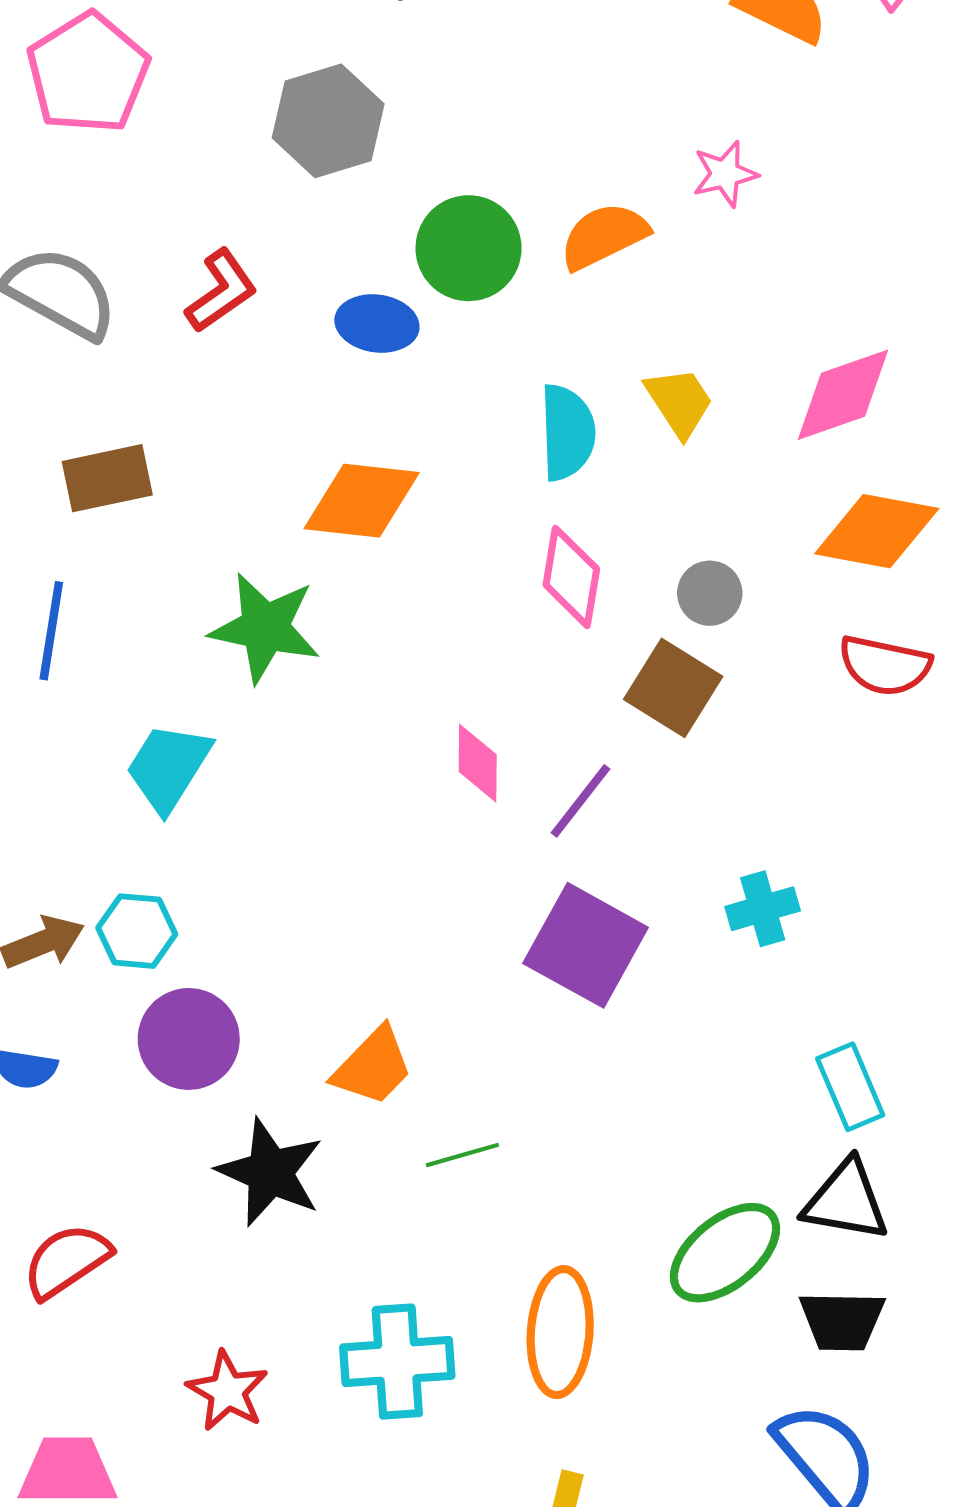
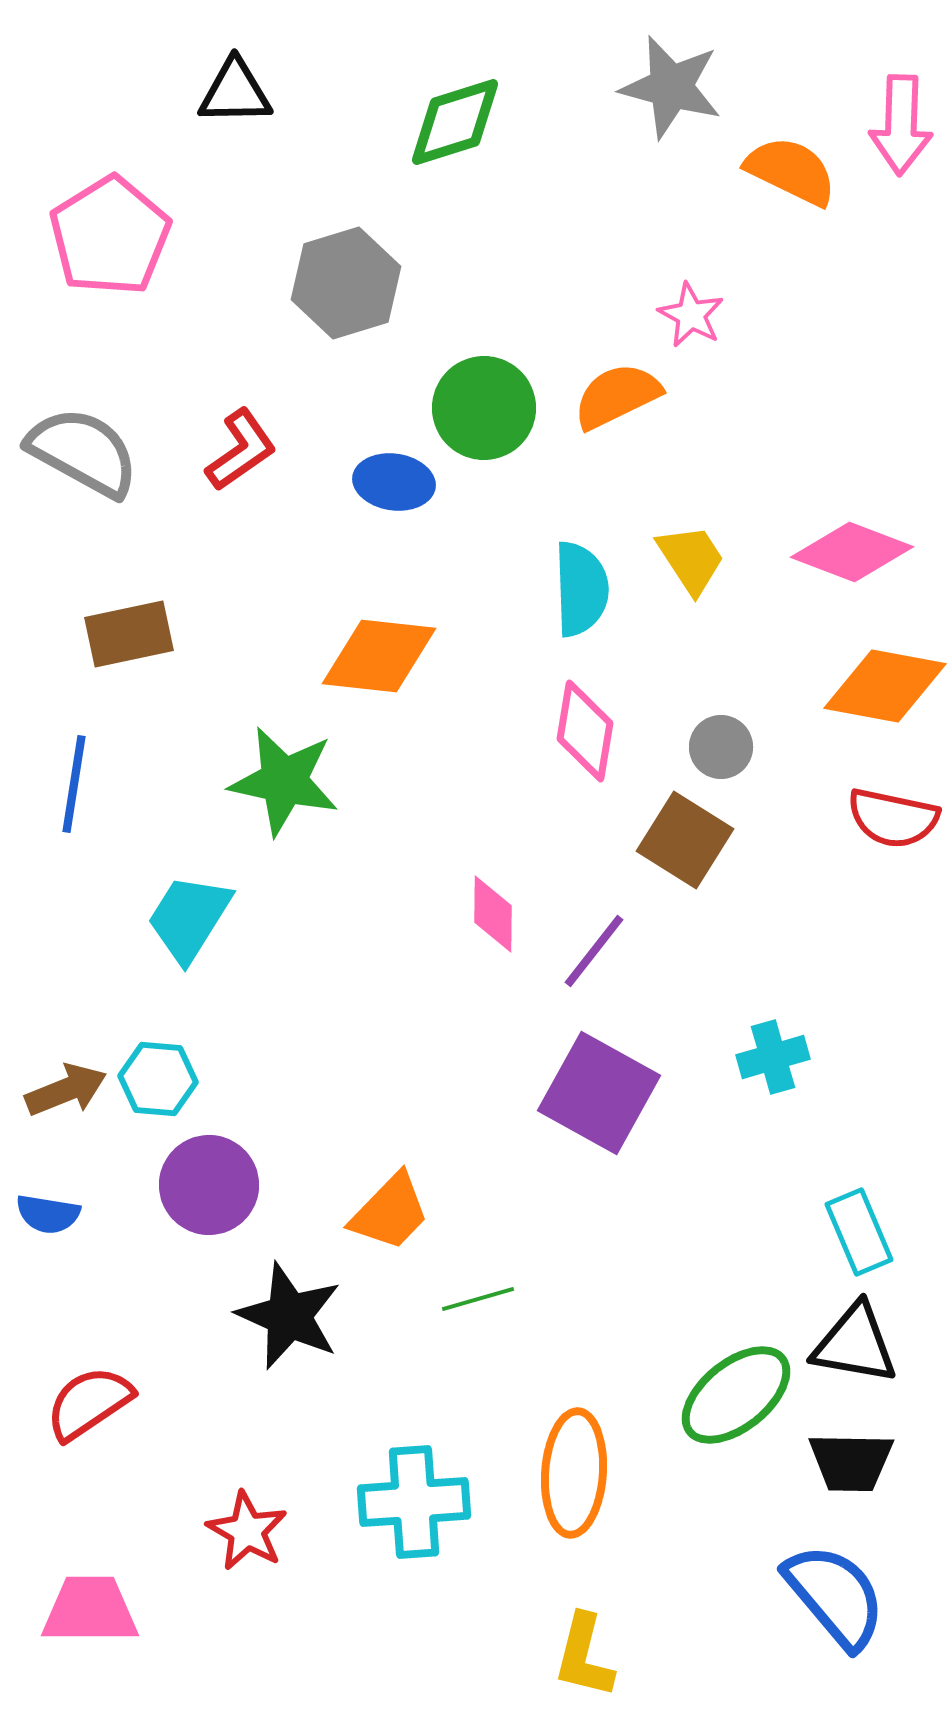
pink star: (725, 174) -> (691, 315), moved, turned -30
pink diamond: (843, 395) -> (852, 552), turned 40

